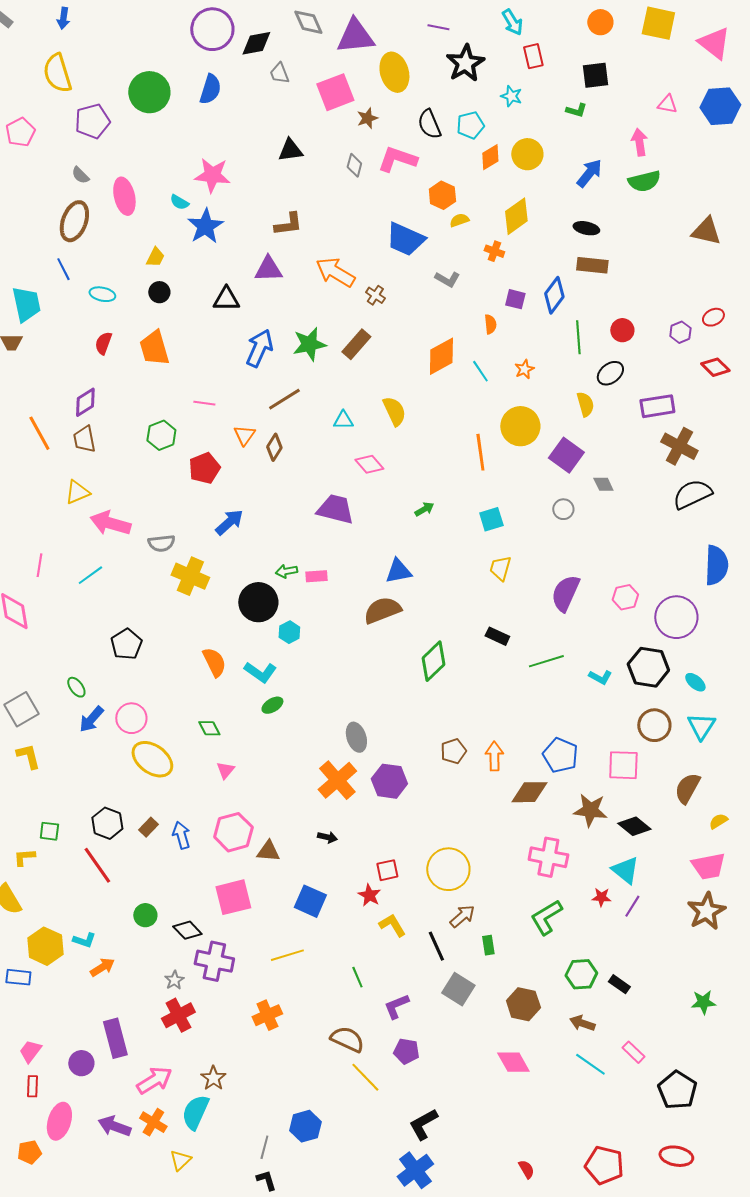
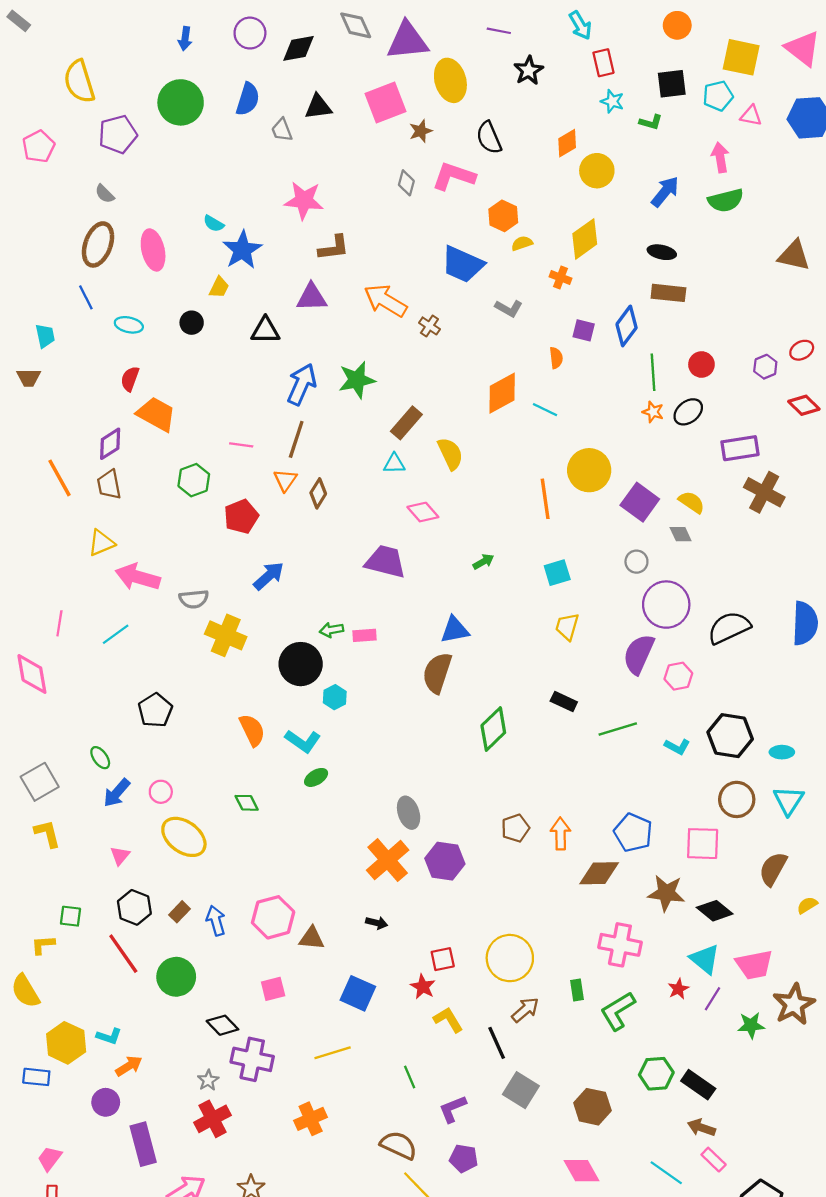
blue arrow: (63, 18) -> (185, 39), moved
yellow square: (658, 23) -> (741, 57), moved
purple circle: (212, 29) -> (250, 33), size x0.7
black star: (465, 63) -> (529, 70), size x0.7
gray trapezoid: (279, 73) -> (282, 130), moved
cyan star: (511, 96) -> (612, 101), moved
cyan pentagon: (470, 125) -> (718, 96), moved
black triangle: (290, 150) -> (318, 107), moved
orange diamond: (490, 157) -> (567, 143), moved
pink star: (212, 175) -> (304, 200), moved
pink ellipse: (124, 196) -> (153, 250), moved
yellow trapezoid: (155, 257) -> (219, 287), moved
cyan trapezoid: (26, 304) -> (45, 336), size x0.6
brown rectangle: (356, 344) -> (406, 423), moved
orange trapezoid: (154, 348) -> (156, 414), moved, turned 135
orange star: (524, 369) -> (653, 412), moved, turned -30
cyan line: (480, 371) -> (545, 410), turned -30
brown line: (284, 399) -> (296, 439), moved, turned -40
yellow semicircle: (585, 404) -> (692, 502), moved, turned -40
black semicircle: (692, 494) -> (729, 628), moved
pink hexagon: (625, 597) -> (678, 676), moved
brown semicircle: (382, 610) -> (437, 673), turned -51
purple circle: (676, 617) -> (666, 605), moved
cyan ellipse: (695, 682) -> (782, 752), turned -40
pink circle: (131, 718) -> (161, 792), size x0.7
pink triangle: (225, 770) -> (120, 856), moved
pink trapezoid: (708, 866) -> (754, 965), moved
pink square: (233, 897) -> (273, 989), size x0.6
red star: (601, 897) -> (678, 989), turned -30
green circle: (145, 915) -> (176, 977), moved, size x1.5
green rectangle: (488, 945) -> (577, 990), moved
black rectangle: (619, 984) -> (698, 1085), size x1.4
green star: (703, 1002) -> (751, 1025), moved
brown arrow: (582, 1023) -> (701, 1128), moved
purple circle: (81, 1063) -> (106, 1102), moved

